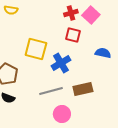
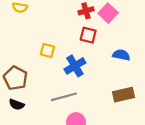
yellow square: (36, 49) -> (47, 51), size x0.6
brown rectangle: (83, 89) -> (123, 95), moved

